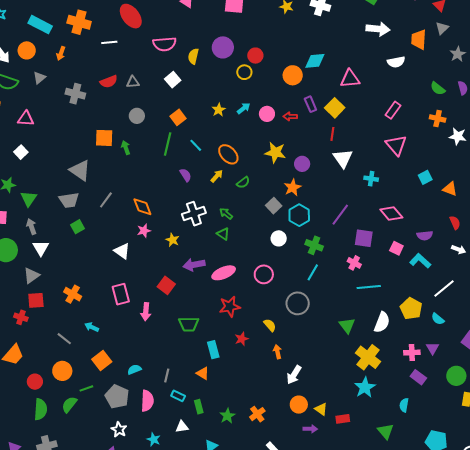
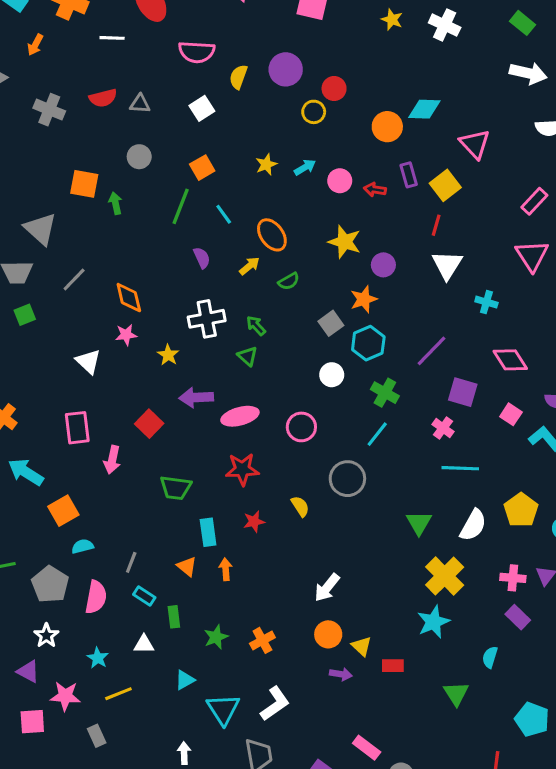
pink triangle: (350, 79) -> (475, 144), turned 45
cyan arrow: (92, 327) -> (26, 472), size x1.6
orange arrow: (278, 352) -> (226, 569), moved
orange square: (102, 360) -> (63, 511), moved

